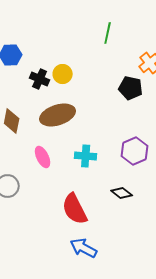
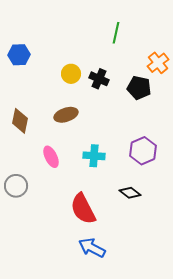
black cross: (40, 79) -> (99, 79), moved
brown ellipse: (58, 115) -> (66, 115), size x0.7

